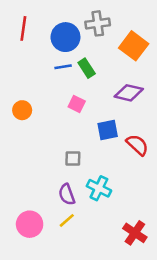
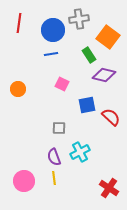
green rectangle: (87, 68) -> (89, 55), moved
cyan cross: (99, 188) -> (80, 152), turned 36
yellow line: (67, 220) -> (54, 178), turned -56

